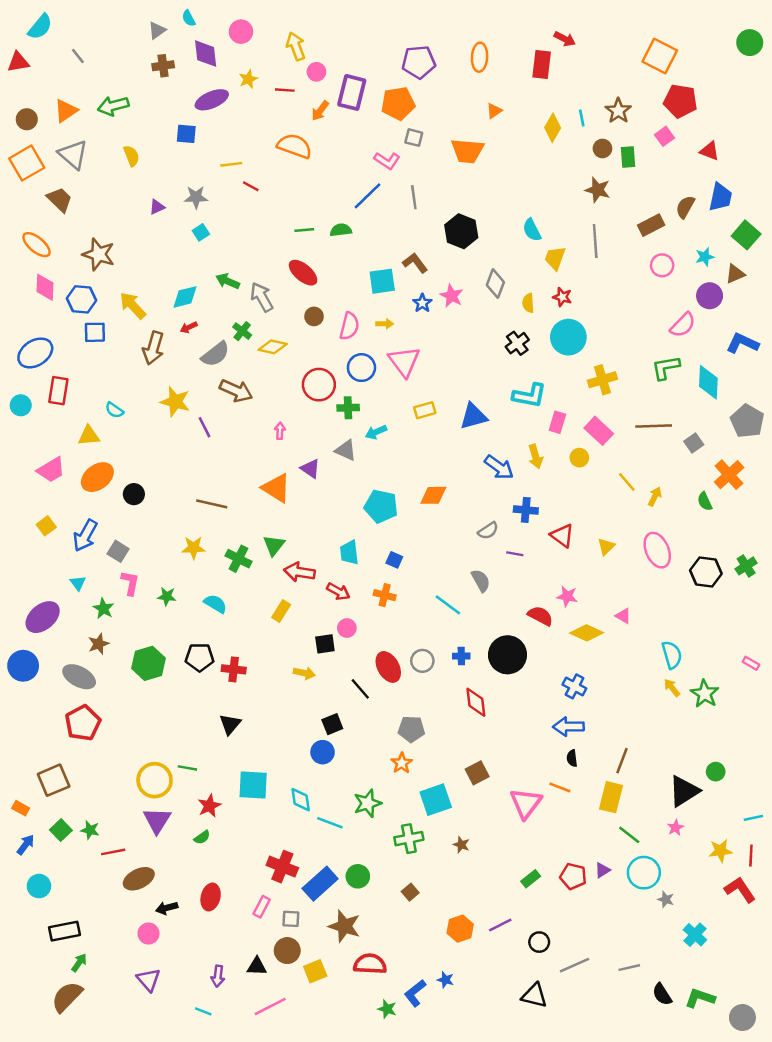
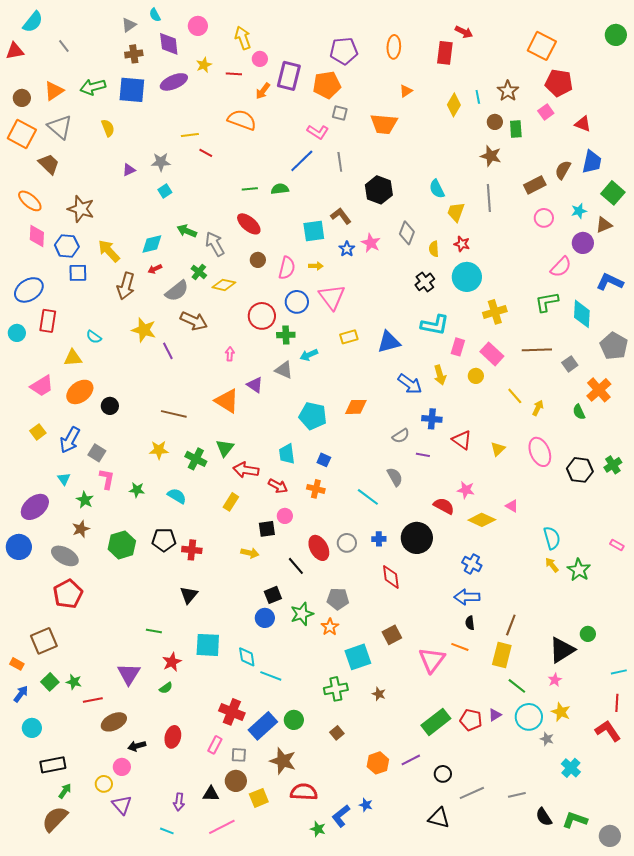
blue square: (186, 134) -> (132, 90), moved, size x1.6
orange square: (27, 163) -> (22, 134), turned -32
yellow circle: (155, 780) -> (104, 784), moved, size x0.6
green star: (368, 803) -> (302, 614), moved
yellow star: (721, 851) -> (561, 712), moved, turned 30
green rectangle: (531, 879) -> (436, 722), size x1.8

